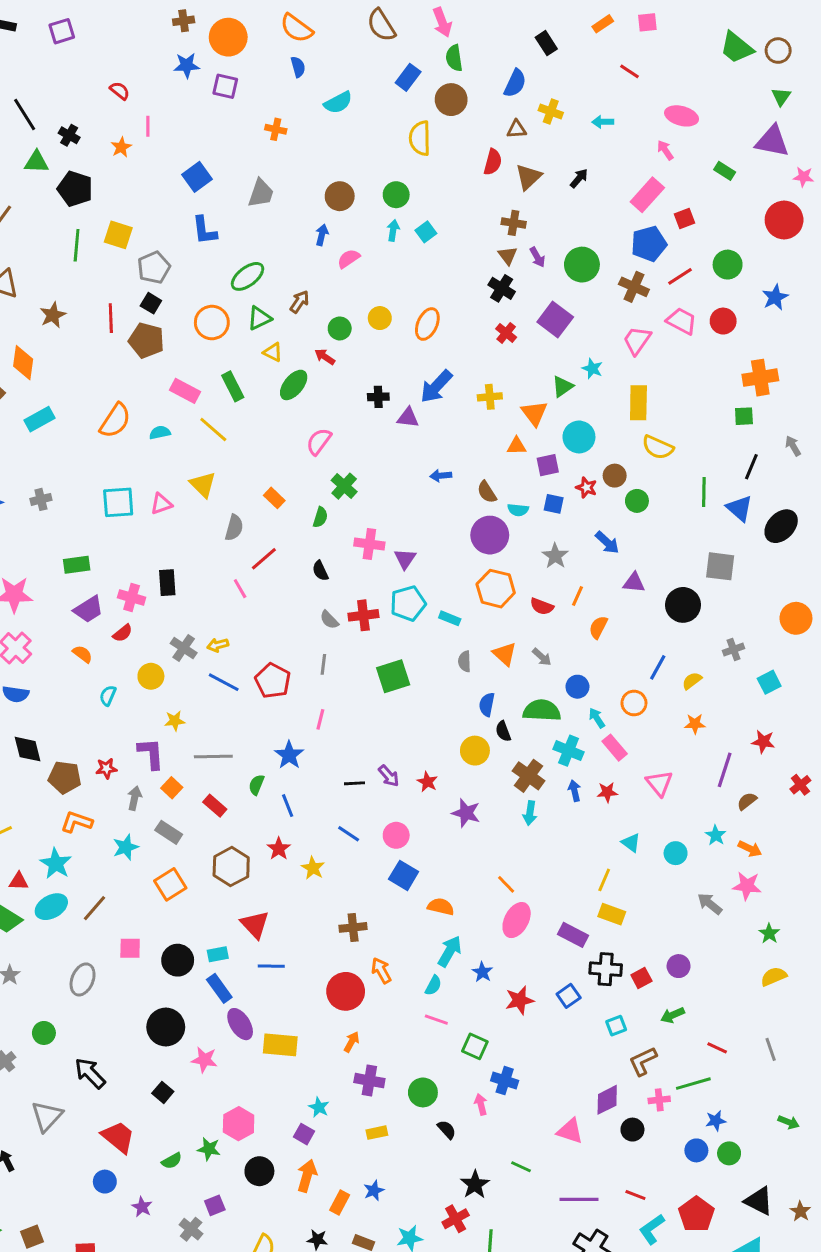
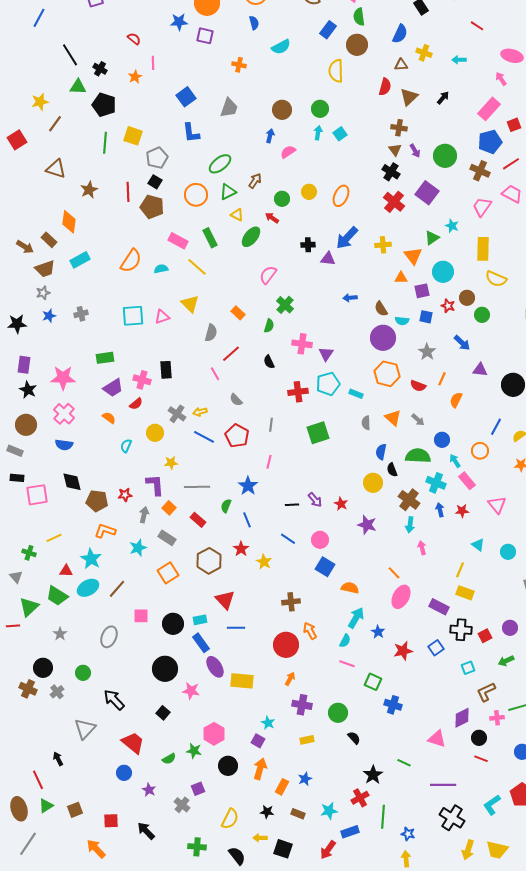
red cross: (506, 333) -> (394, 202), size x1.5
gray semicircle: (329, 620) -> (236, 400), moved
pink arrow: (481, 1104) -> (422, 548), moved
red line: (635, 1195) -> (481, 759), moved

